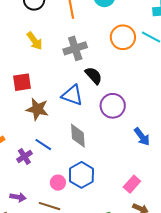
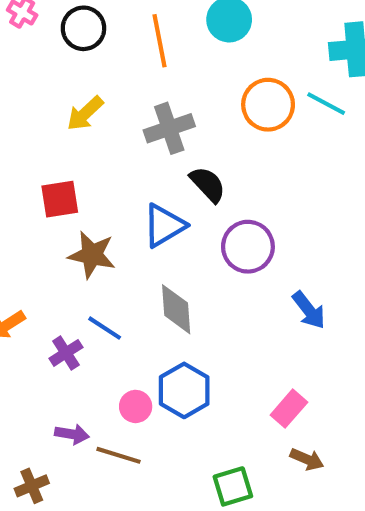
yellow arrow: (35, 41) -> (85, 113), turned 84
blue triangle: (72, 95) -> (164, 226), turned -50
purple arrow: (18, 197) -> (72, 434), moved

